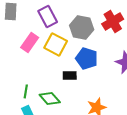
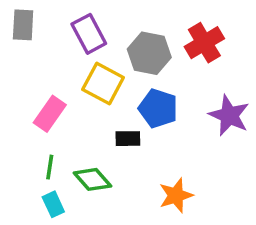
pink rectangle: (30, 42) -> (50, 114), moved

